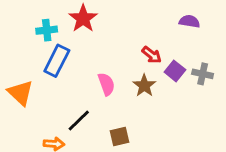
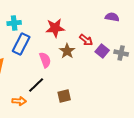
red star: (83, 18) -> (55, 28), moved, turned 30
pink semicircle: (106, 84) -> (45, 60), moved
brown star: (144, 86) -> (67, 51), moved

